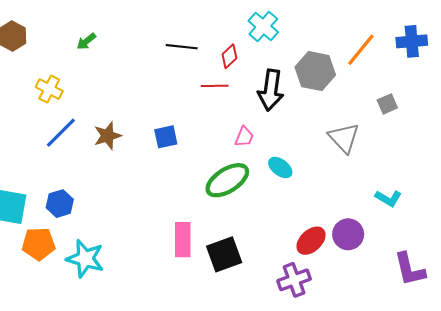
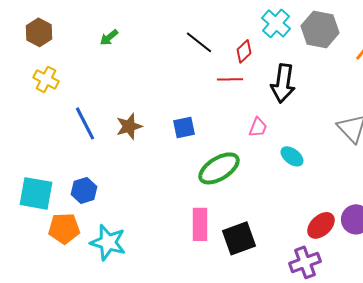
black line: (182, 47) -> (199, 42), turned 32
gray hexagon: (315, 71) -> (320, 29), moved
yellow cross: (49, 89) -> (46, 79), moved
blue line: (61, 133) -> (85, 123), turned -72
green ellipse: (227, 180) -> (219, 168), moved

